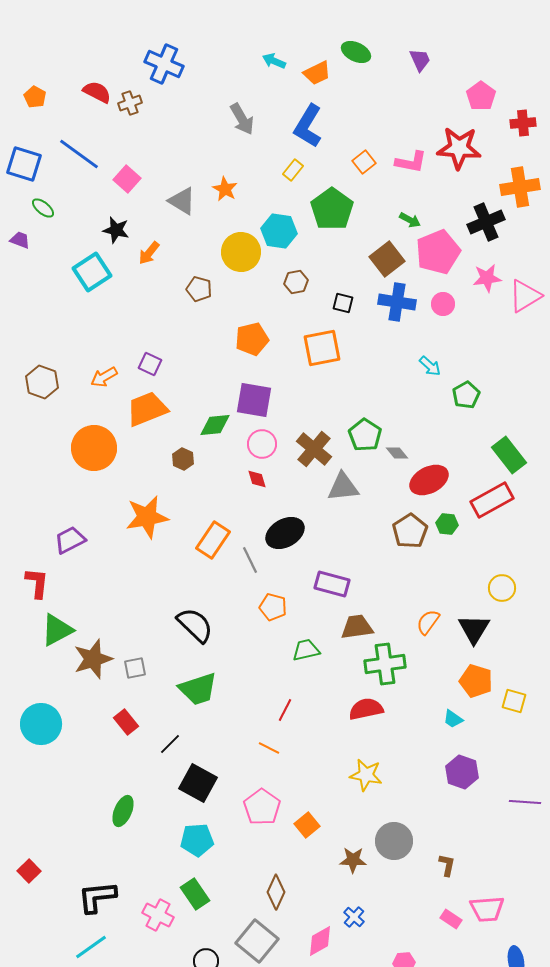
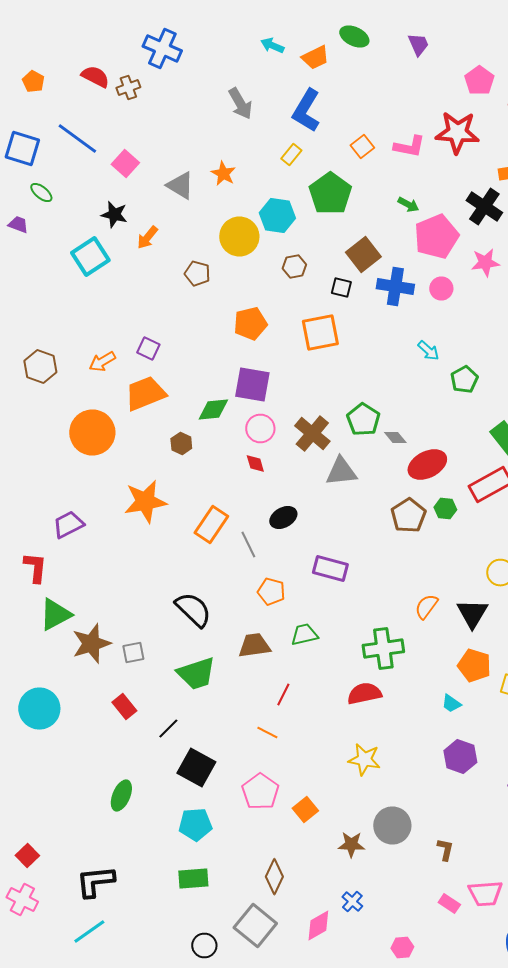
black cross: (486, 222) -> (484, 206), turned -33
brown square: (387, 259) -> (363, 254), moved
black ellipse: (285, 533) -> (283, 518), size x0.7
brown trapezoid: (357, 627) -> (254, 646), moved
green rectangle: (195, 894) -> (193, 878), turned -60
pink cross: (158, 915) -> (22, 900), moved

